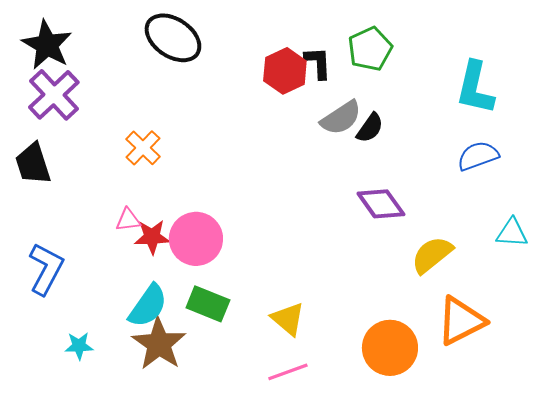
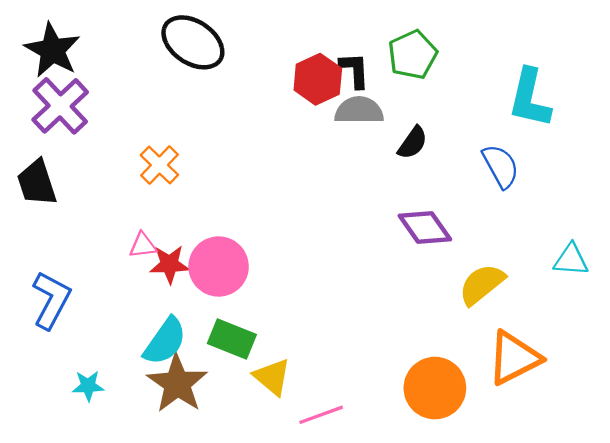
gray semicircle: (341, 118) -> (359, 110), moved, turned -147
blue semicircle: (478, 156) -> (501, 166), moved, turned 81
yellow triangle: (288, 319) -> (272, 377), moved

